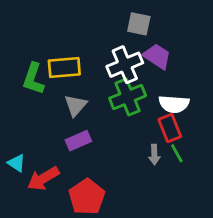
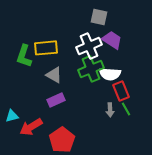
white semicircle: (174, 104) -> (110, 74), moved
gray triangle: (76, 105) -> (54, 75), turned -42
cyan triangle: (17, 163) -> (12, 116), turned -48

